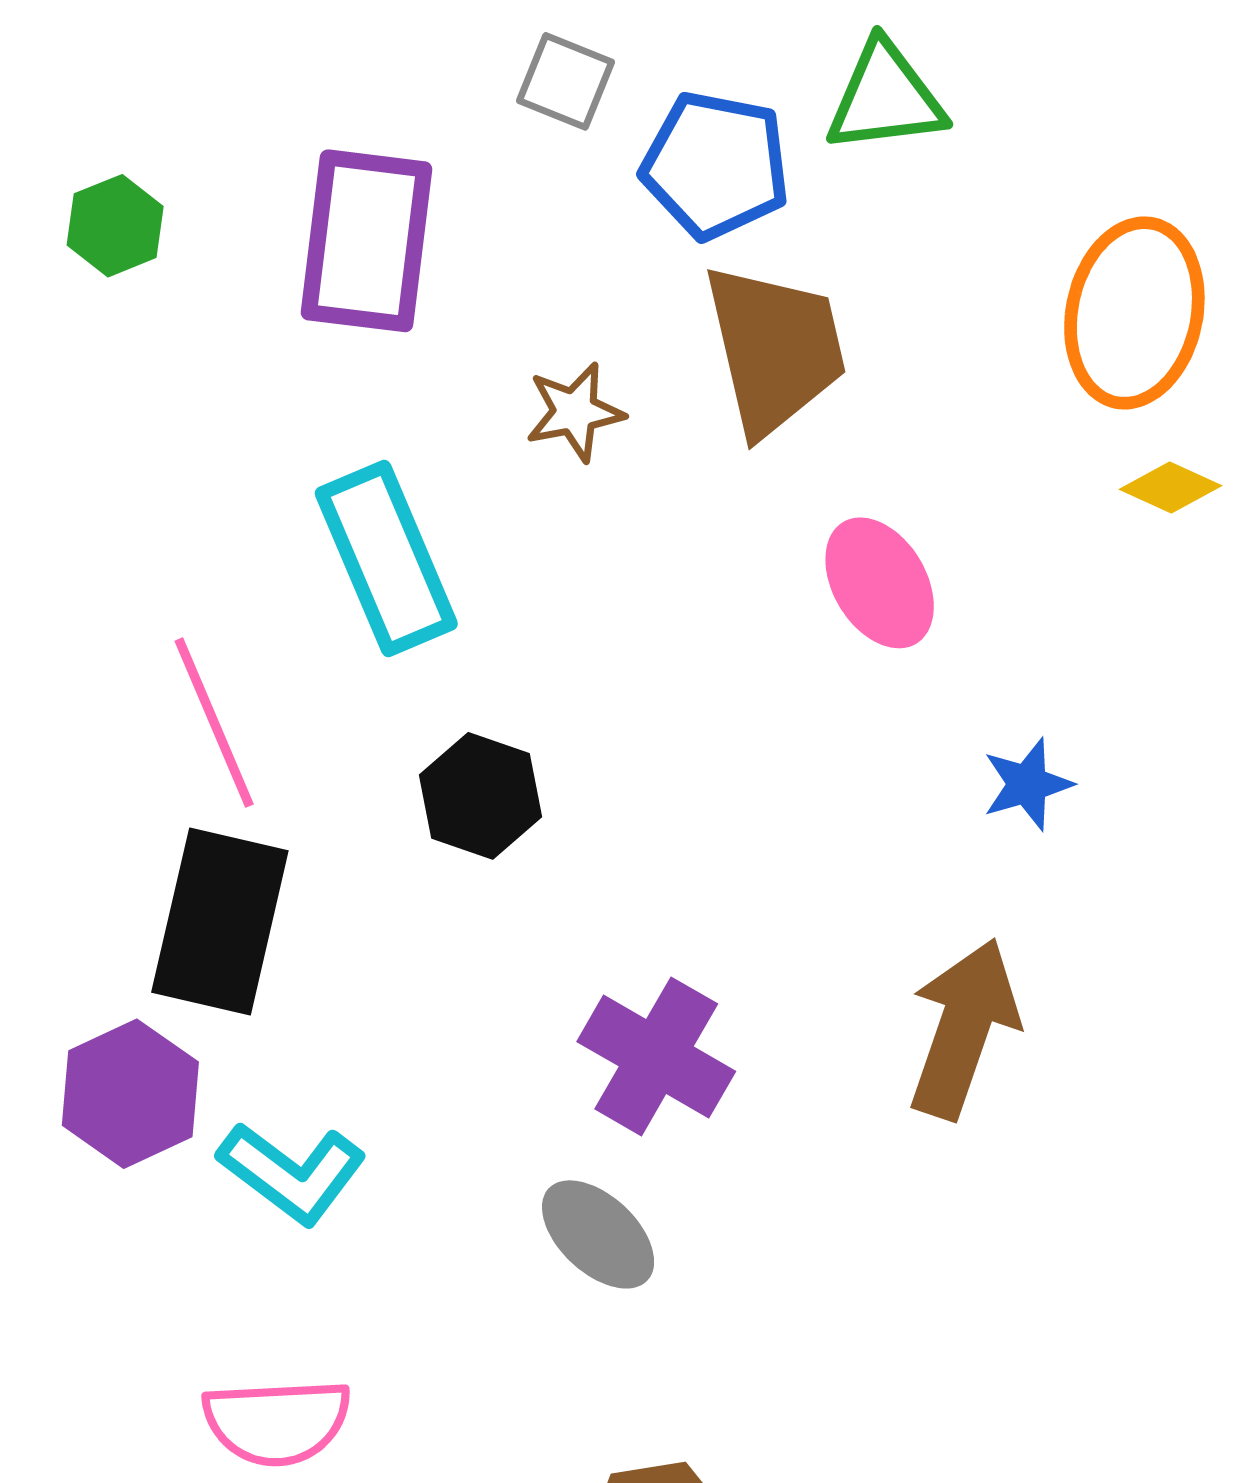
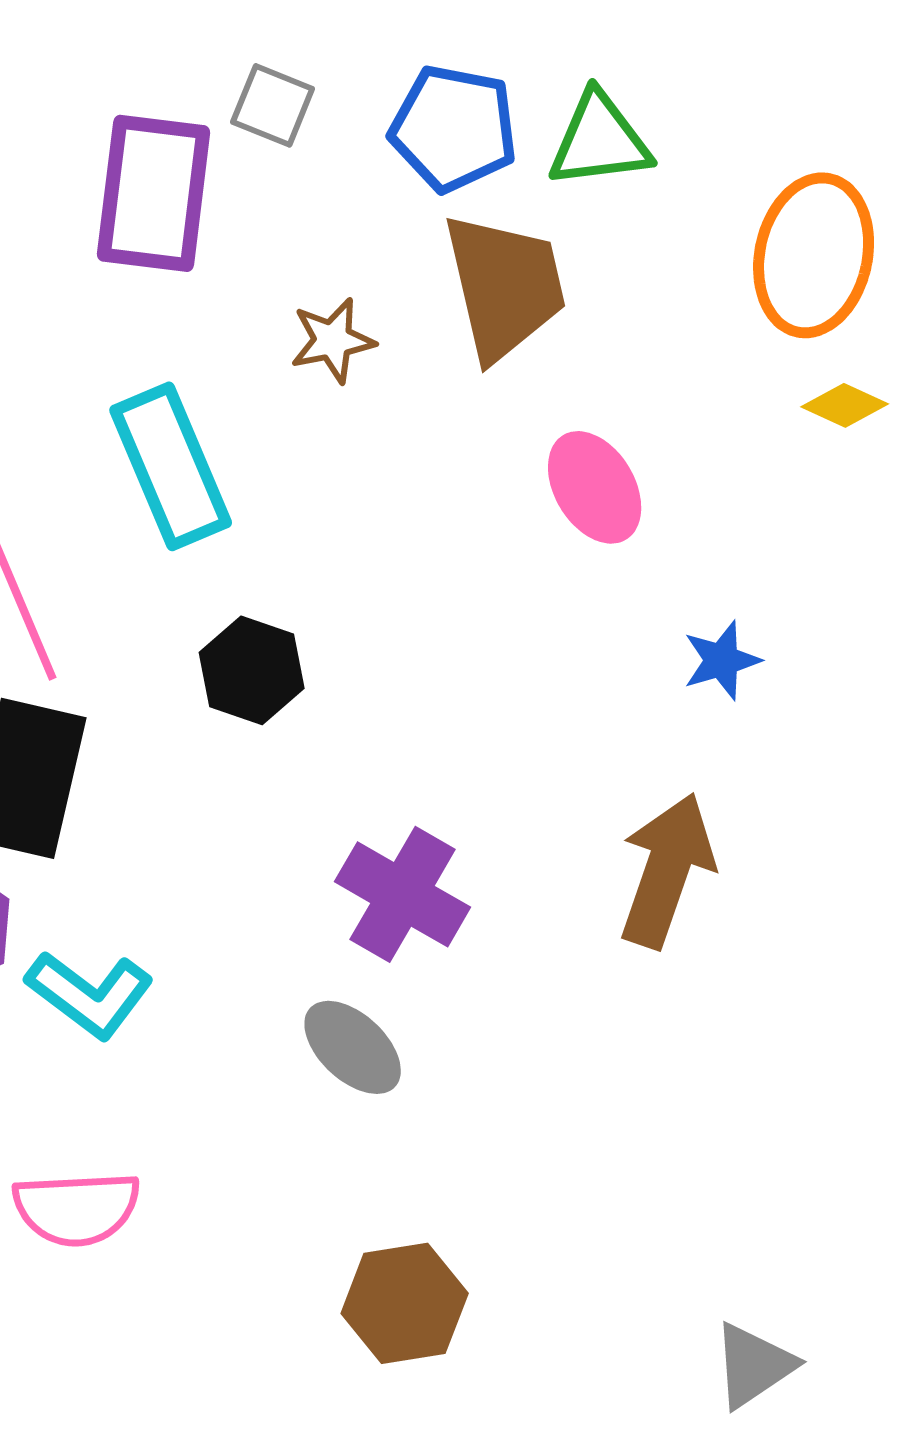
gray square: (565, 81) -> (273, 105), moved
green triangle: (885, 98) -> (600, 140), moved

